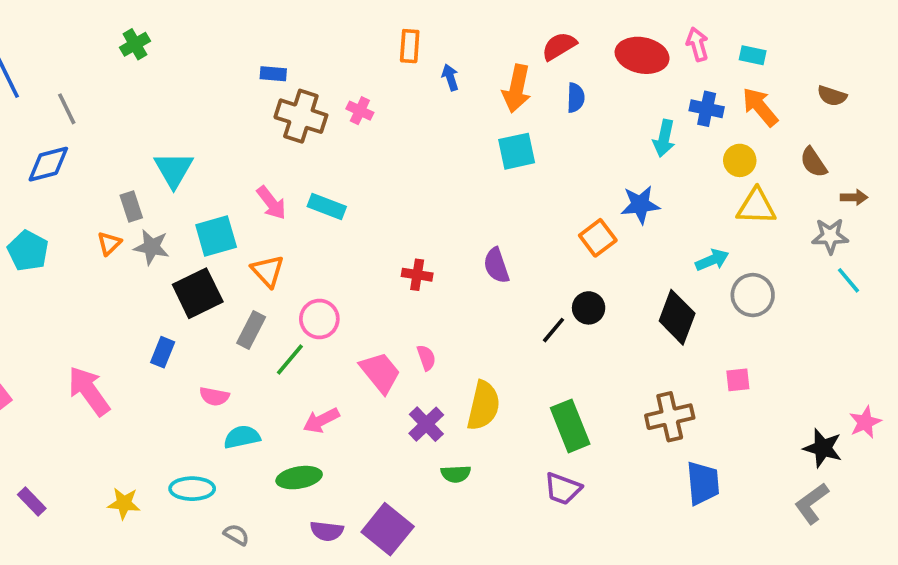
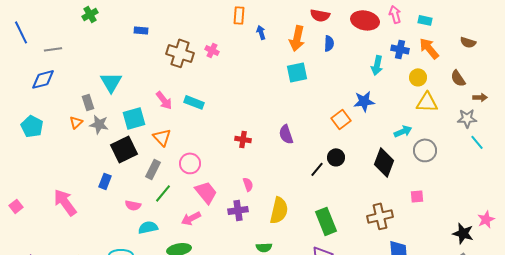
red semicircle: (559, 46) -> (320, 15), turned -138
blue rectangle: (273, 74) -> (141, 30), moved
gray line: (67, 109) -> (53, 49), turned -72
green line: (290, 360) -> (163, 193), moved
pink trapezoid: (380, 372) -> (206, 192), moved
purple cross: (426, 424) -> (238, 210), moved, turned 36

